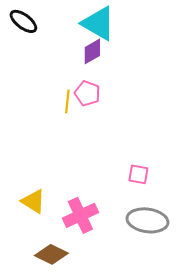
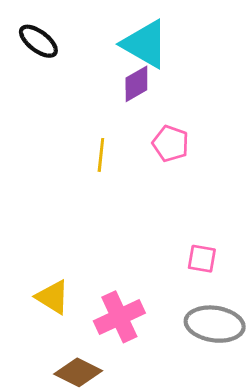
pink pentagon: (87, 93) -> (171, 144), moved

